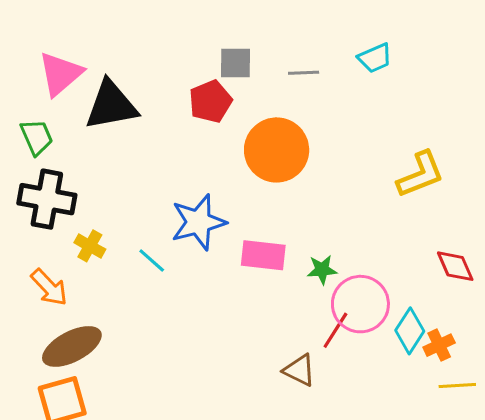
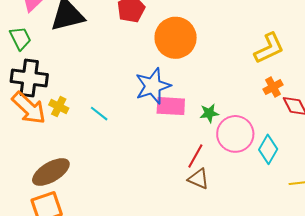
blue star: (198, 222) -> (153, 86), moved
orange arrow: (49, 287) -> (29, 108), moved, size x1.4
red line: (335, 330) -> (195, 156), moved
orange cross: (439, 345) -> (273, 87), moved

